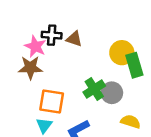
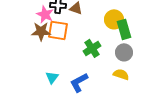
gray circle: (112, 93) -> (124, 52), moved
orange square: (52, 102) -> (58, 30), moved

